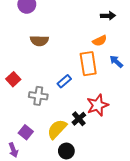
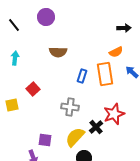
blue rectangle: (64, 81) -> (82, 76), moved, turned -32
gray cross: (38, 96) -> (70, 107), moved
purple square: (26, 132) -> (45, 140), turned -32

